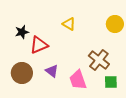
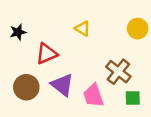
black star: (22, 32) -> (18, 32), moved
purple triangle: (52, 71) -> (62, 85), size x1.5

